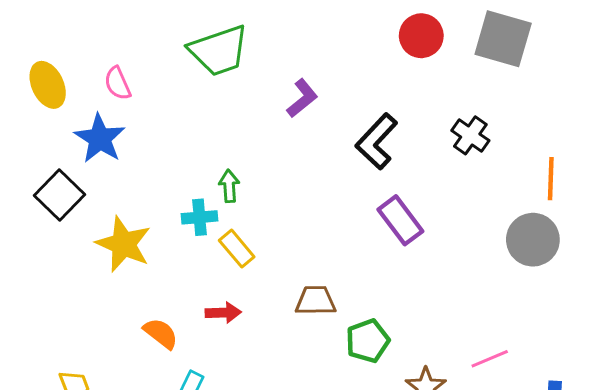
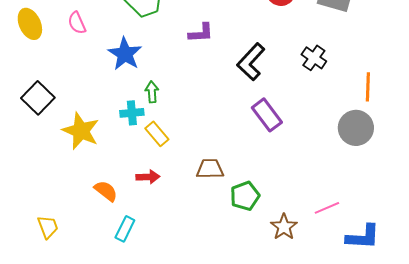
purple L-shape: (302, 98) -> (201, 33), turned 36
blue star: (100, 138) -> (125, 54), moved

